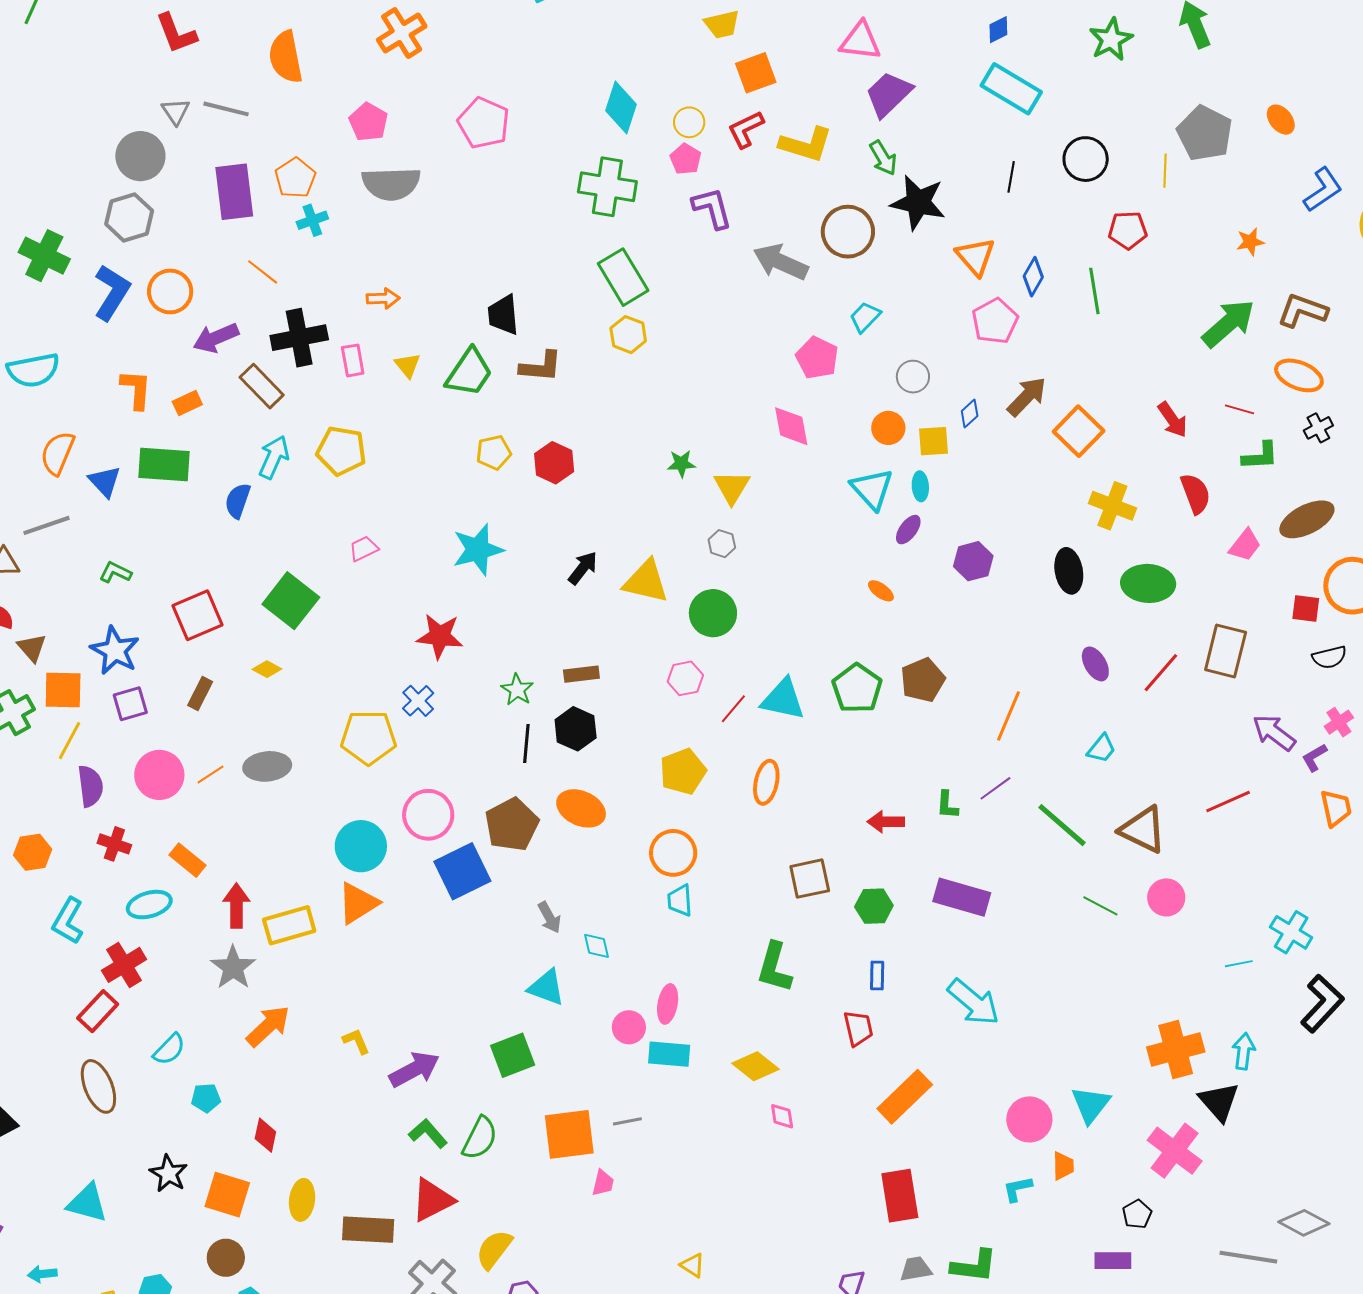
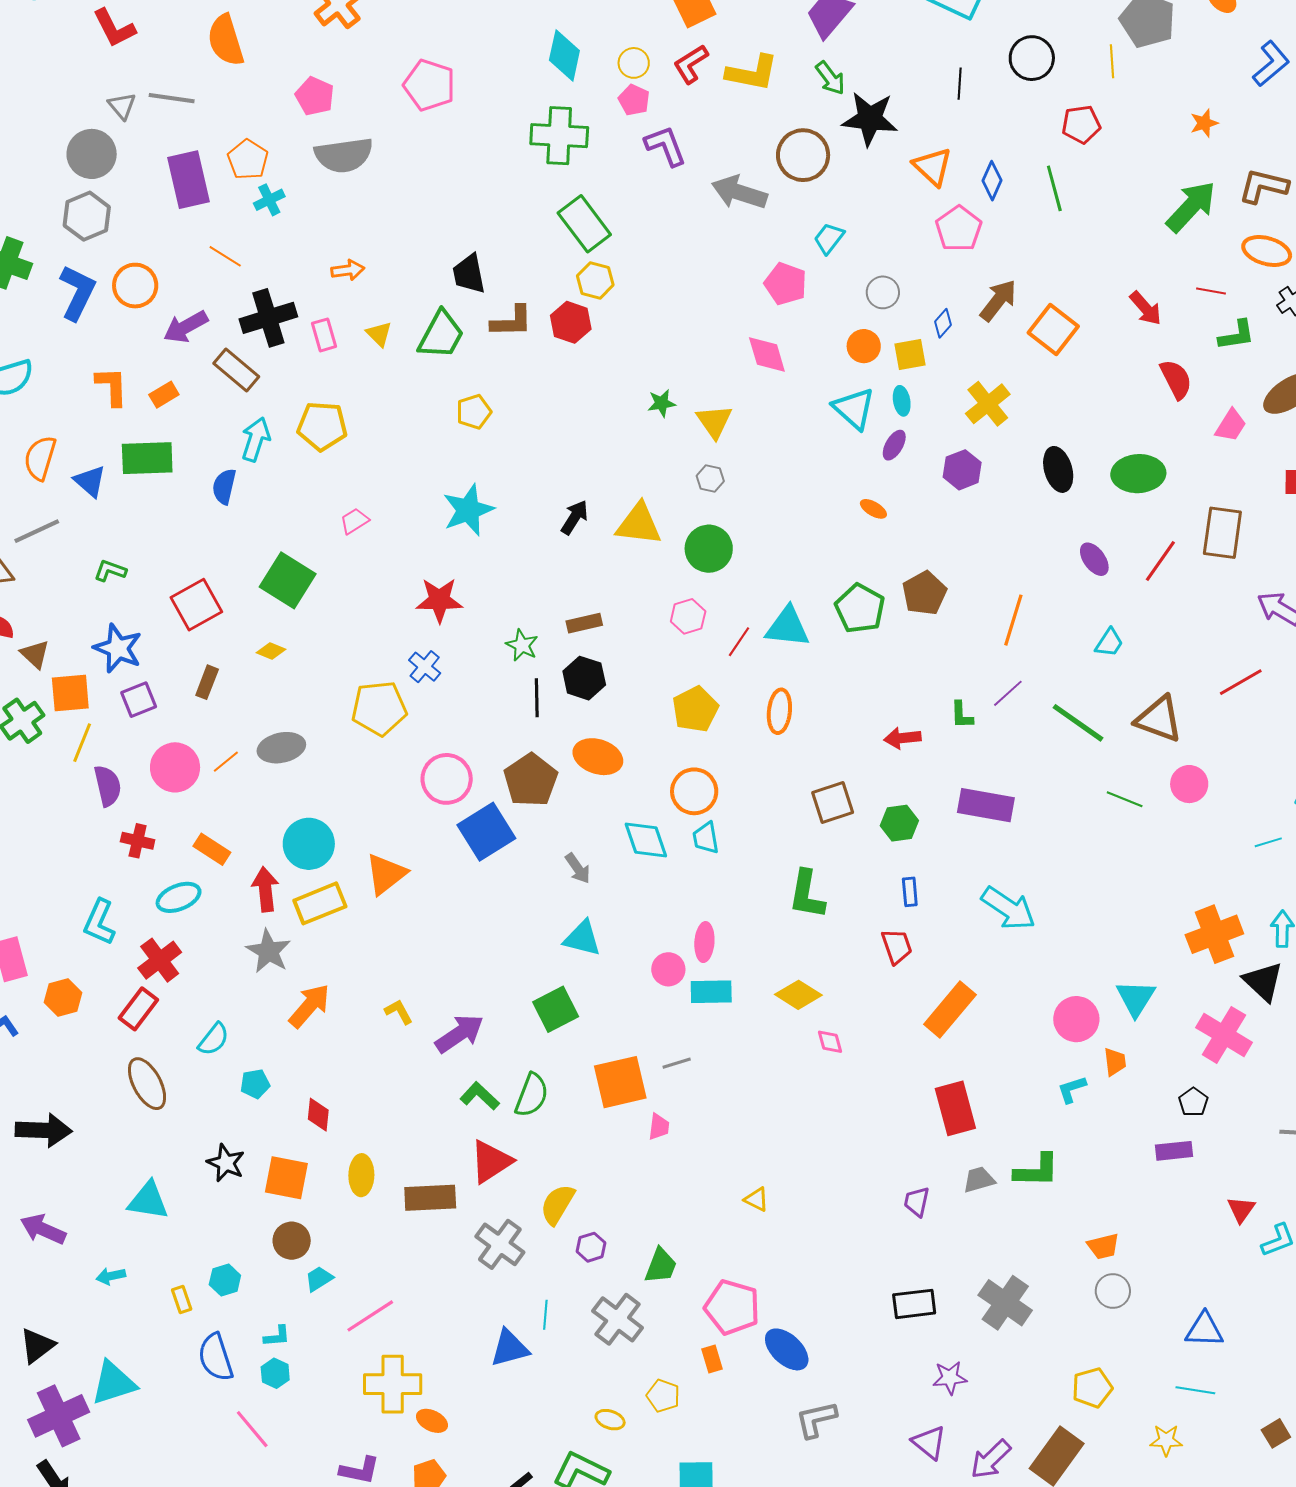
red hexagon: (554, 463) -> (571, 322), moved
yellow cross: (1112, 506) -> (988, 404), moved, turned 36
cyan circle: (361, 846) -> (309, 844), moved
orange hexagon: (33, 852) -> (63, 997), moved
cyan diamond: (596, 946) -> (646, 840), moved, size x1.6

